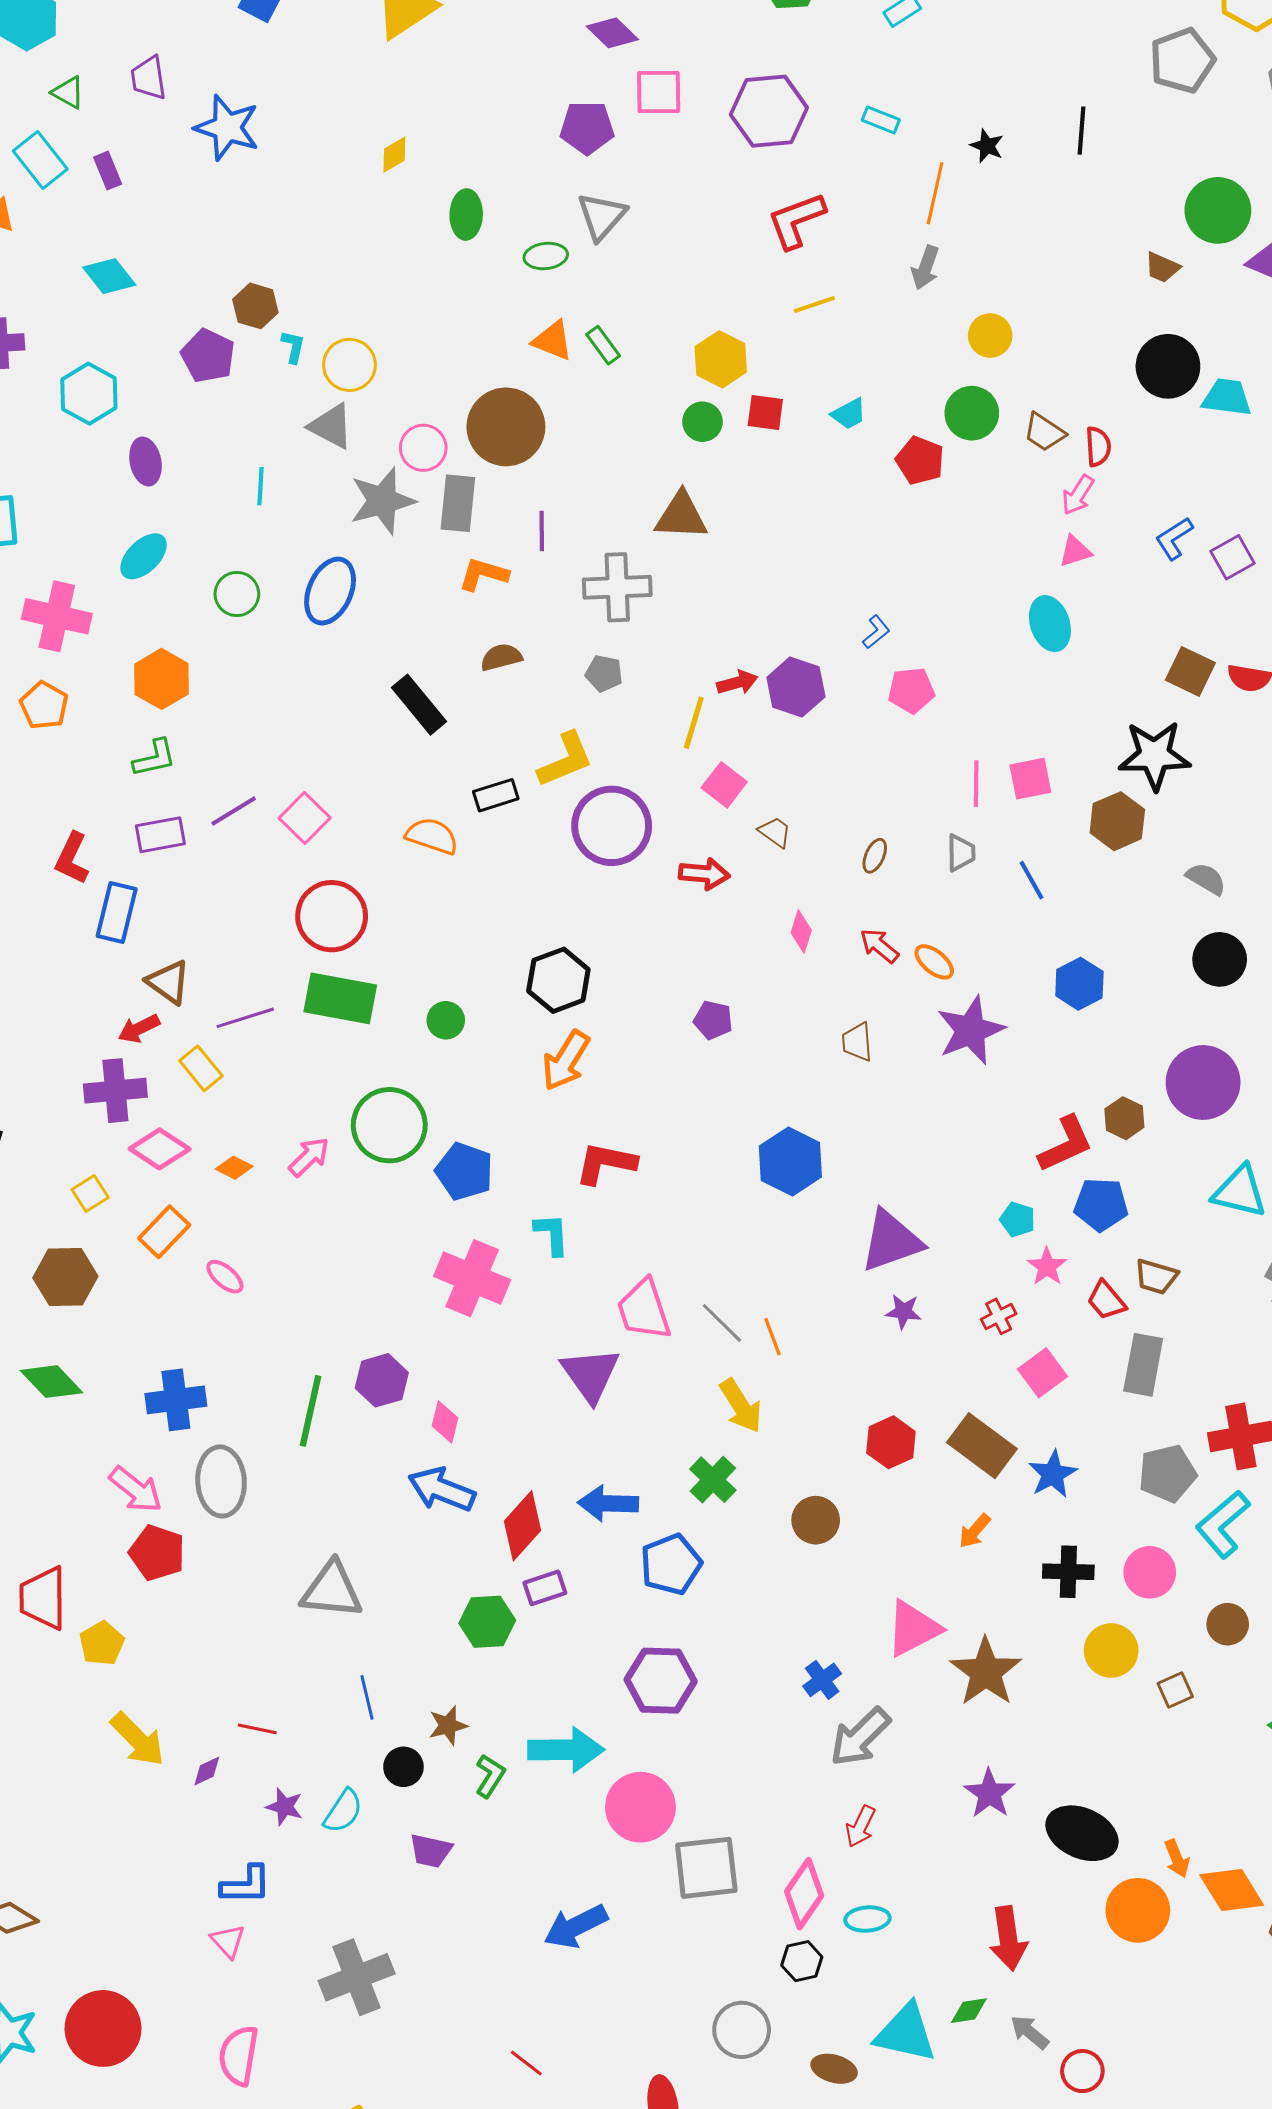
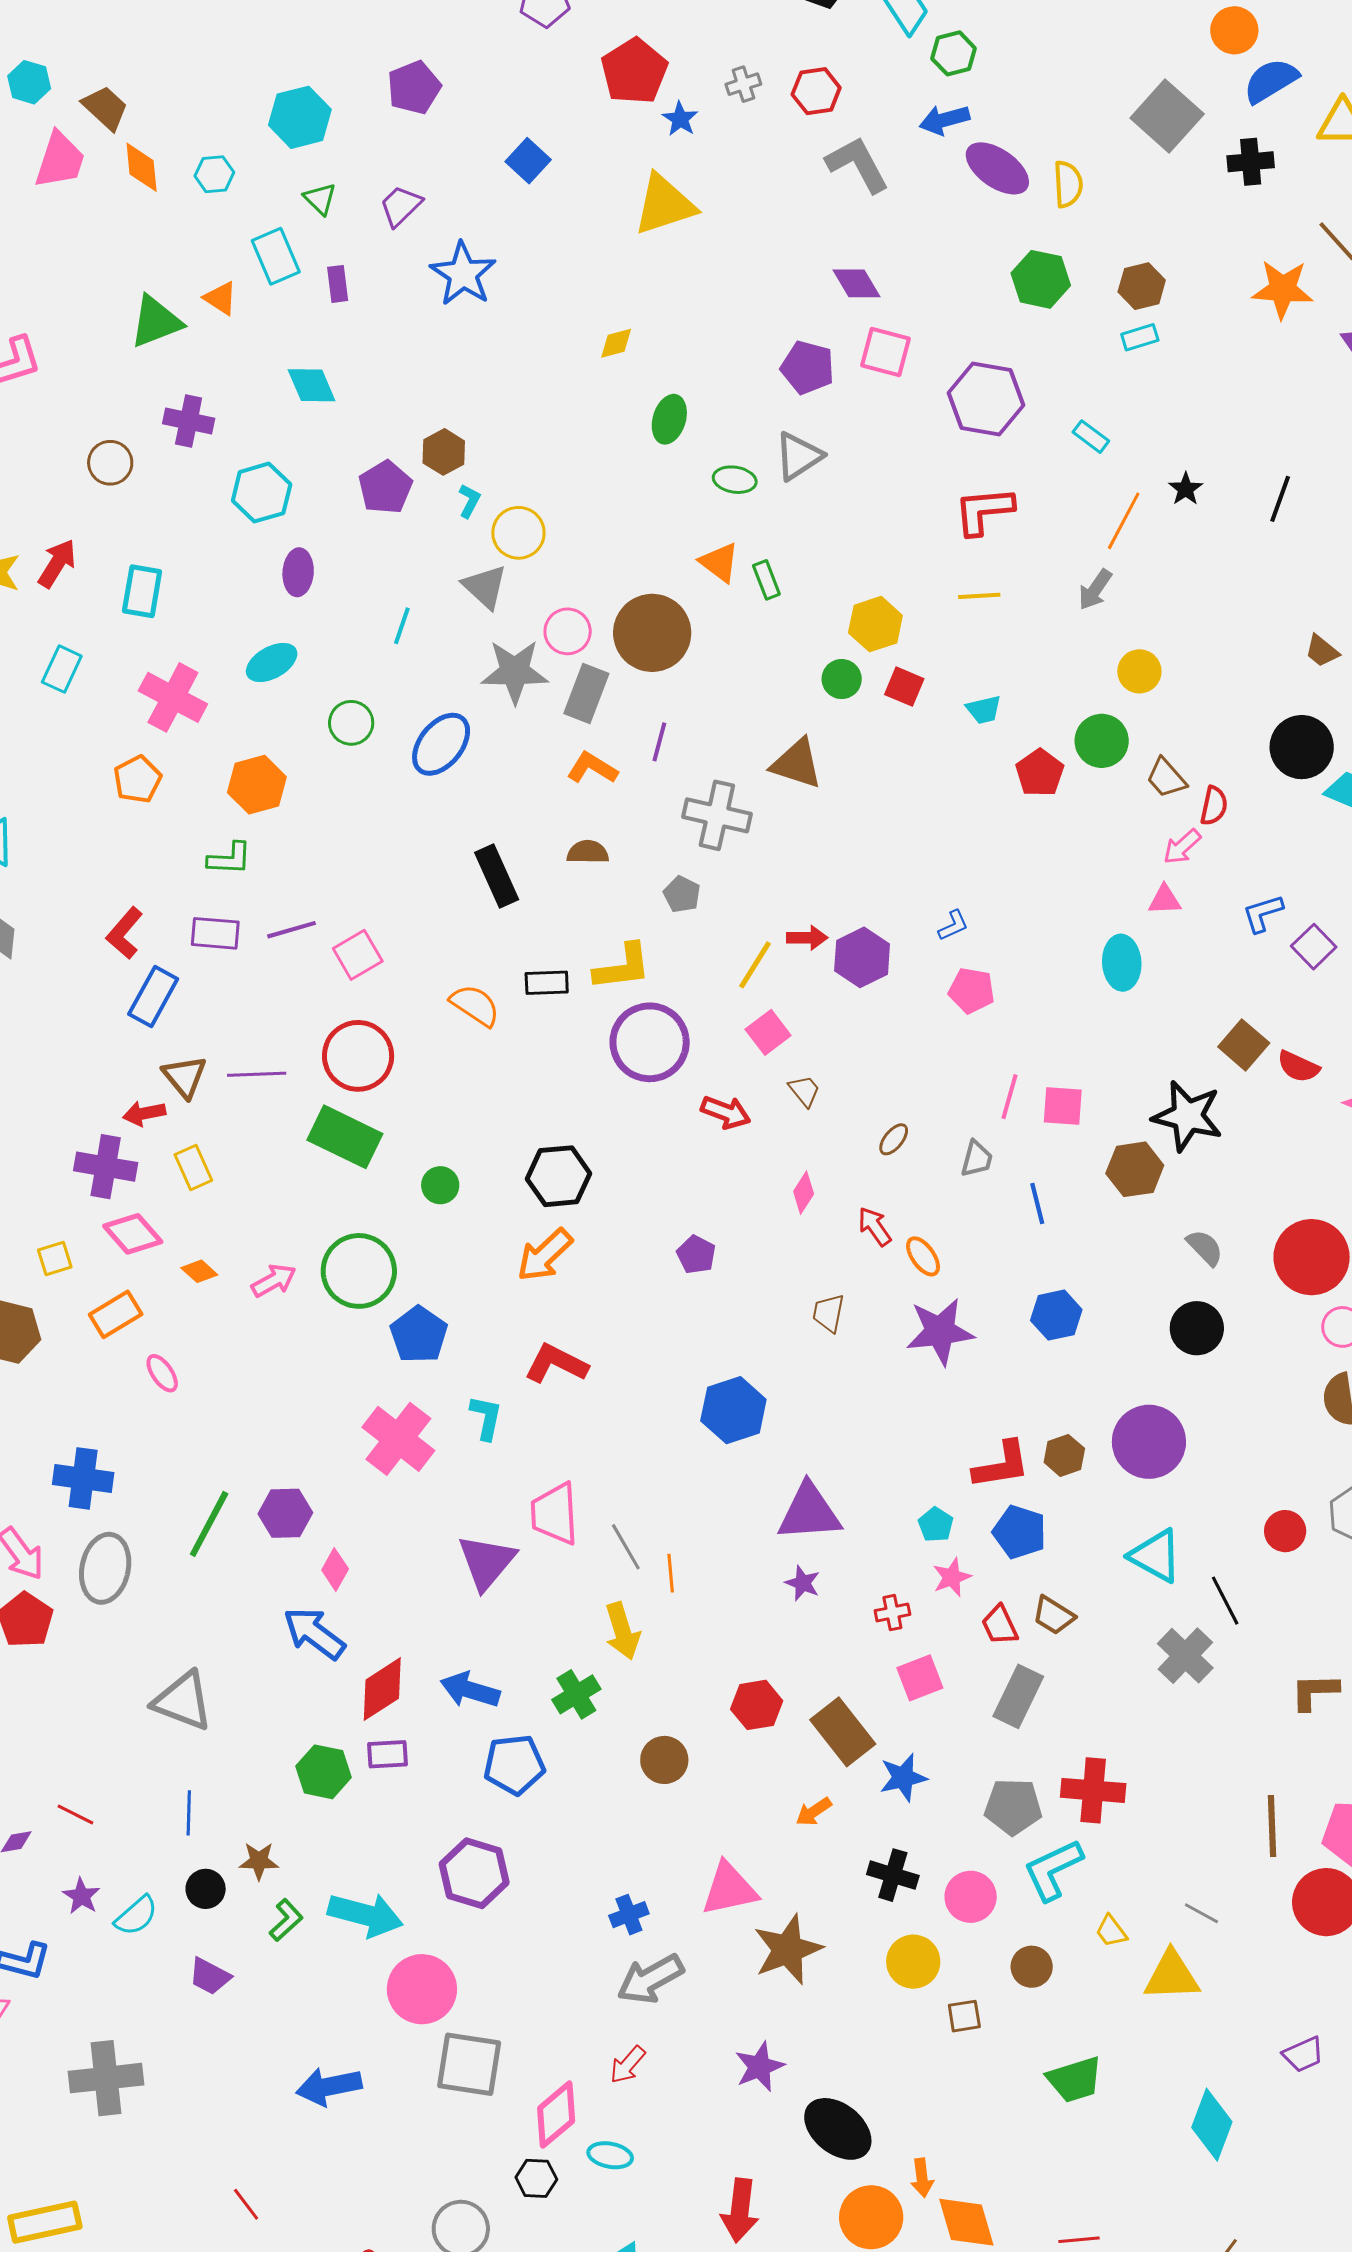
purple trapezoid: (149, 78) -> (401, 206), turned 39
purple square: (1232, 557) -> (1314, 947), turned -30
purple line: (245, 1018) -> (257, 1074), moved

